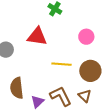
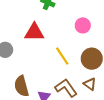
yellow line: (62, 64) -> (62, 56), turned 60

